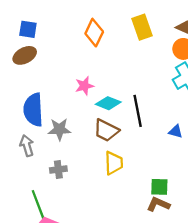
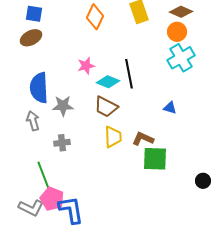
black line: (138, 111) -> (129, 74), moved
green square: (159, 187) -> (155, 159), size x1.5
brown L-shape: (158, 204) -> (143, 139), moved

